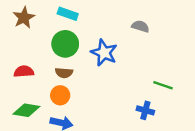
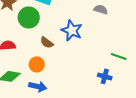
green circle: (65, 44) -> (29, 17), moved
brown semicircle: (64, 73) -> (47, 42), moved, turned 32

